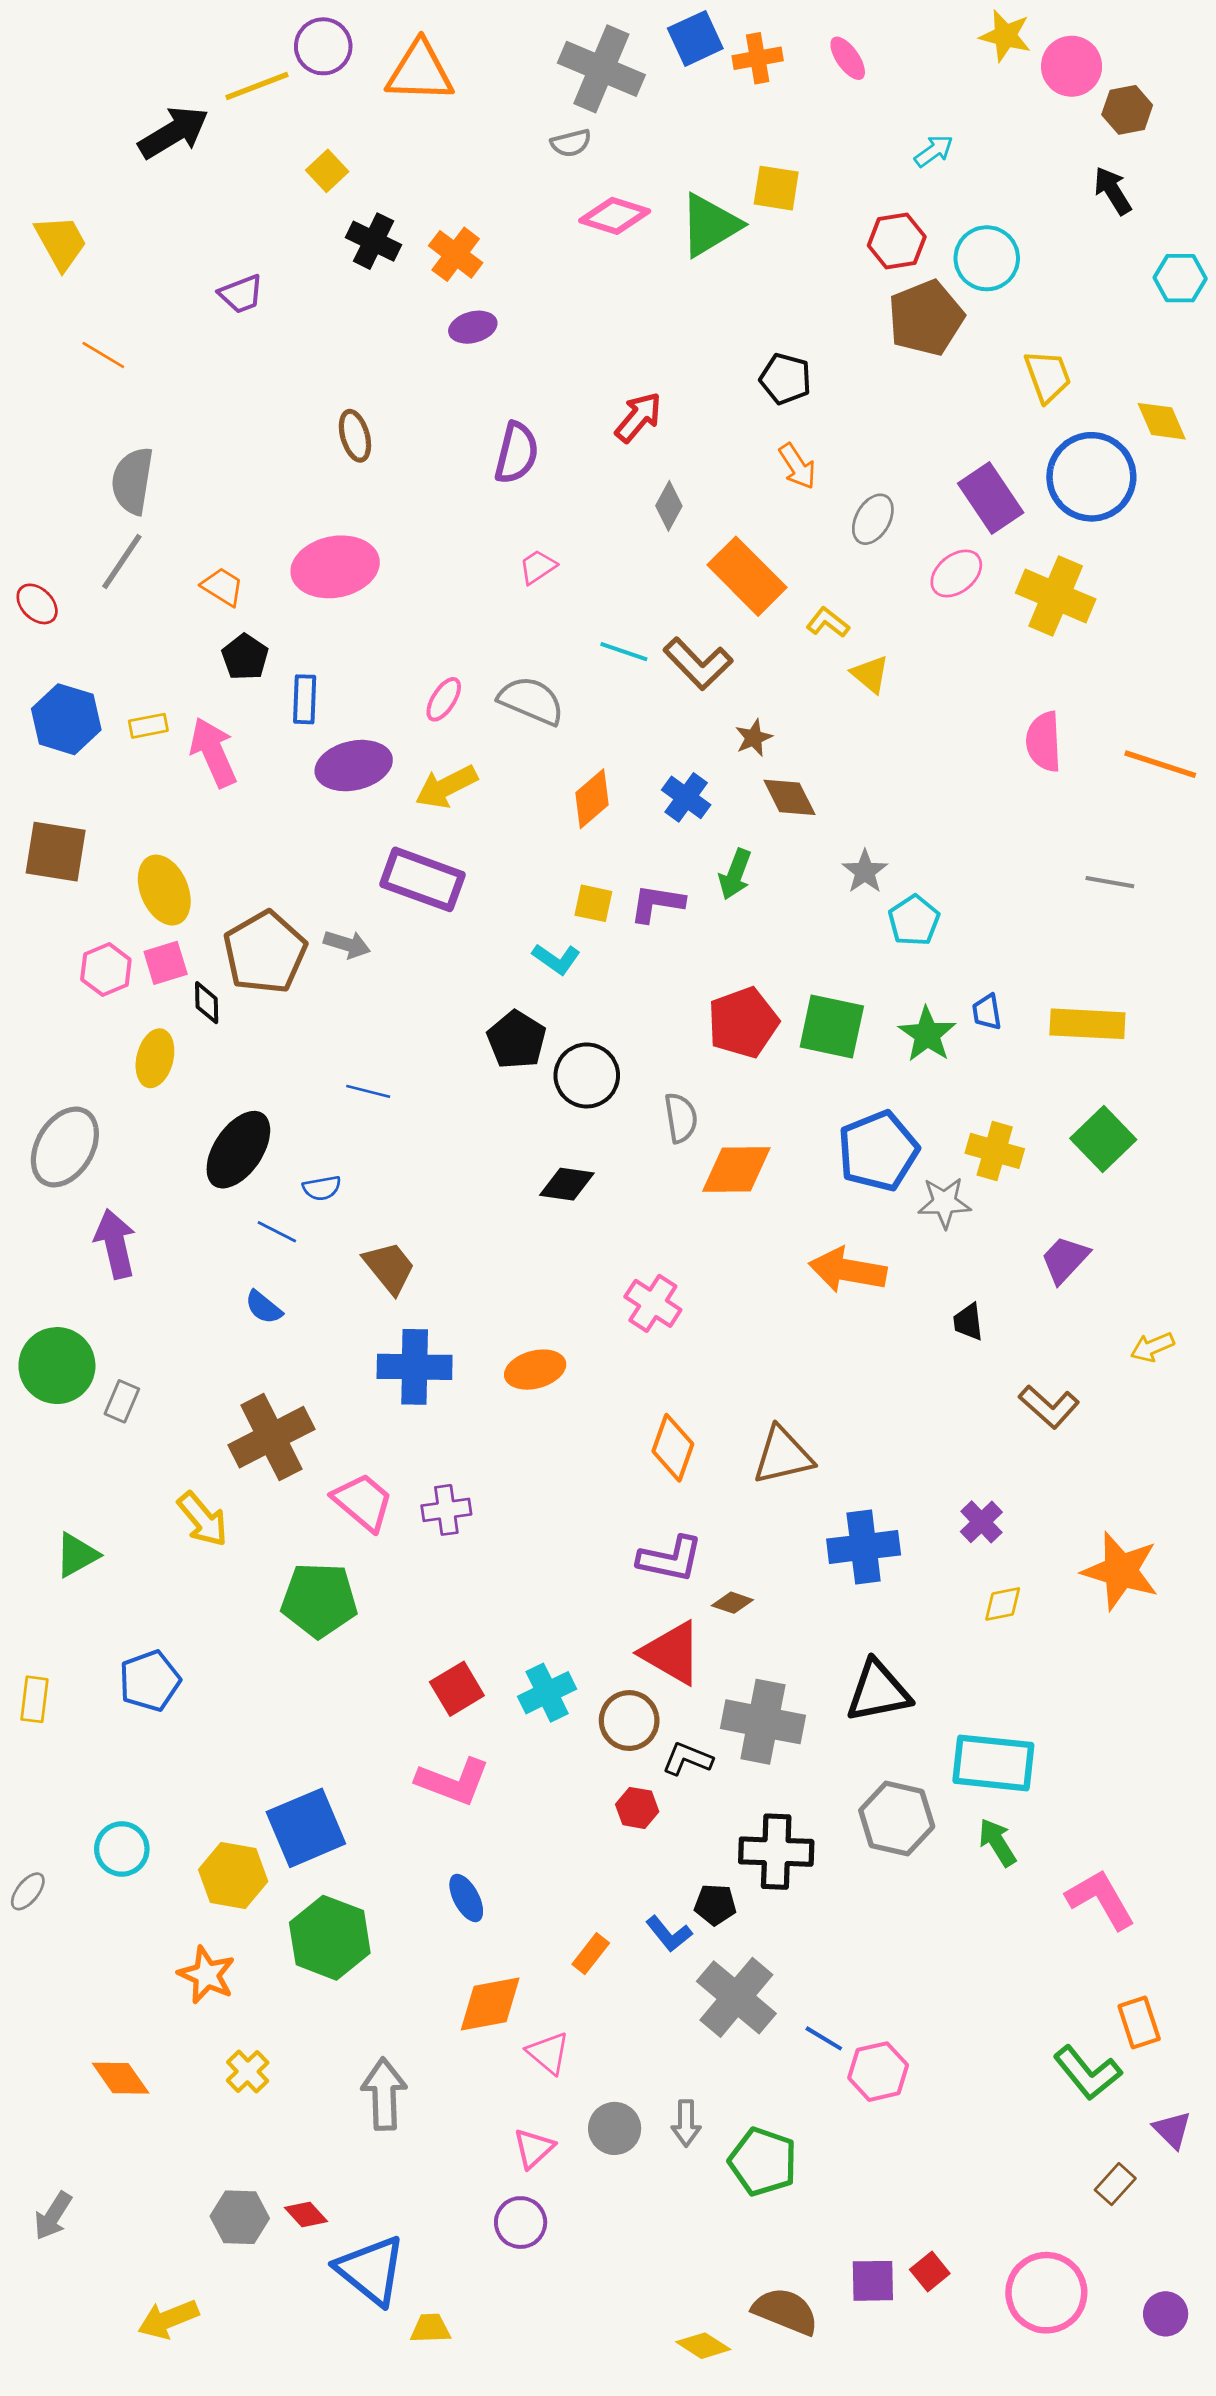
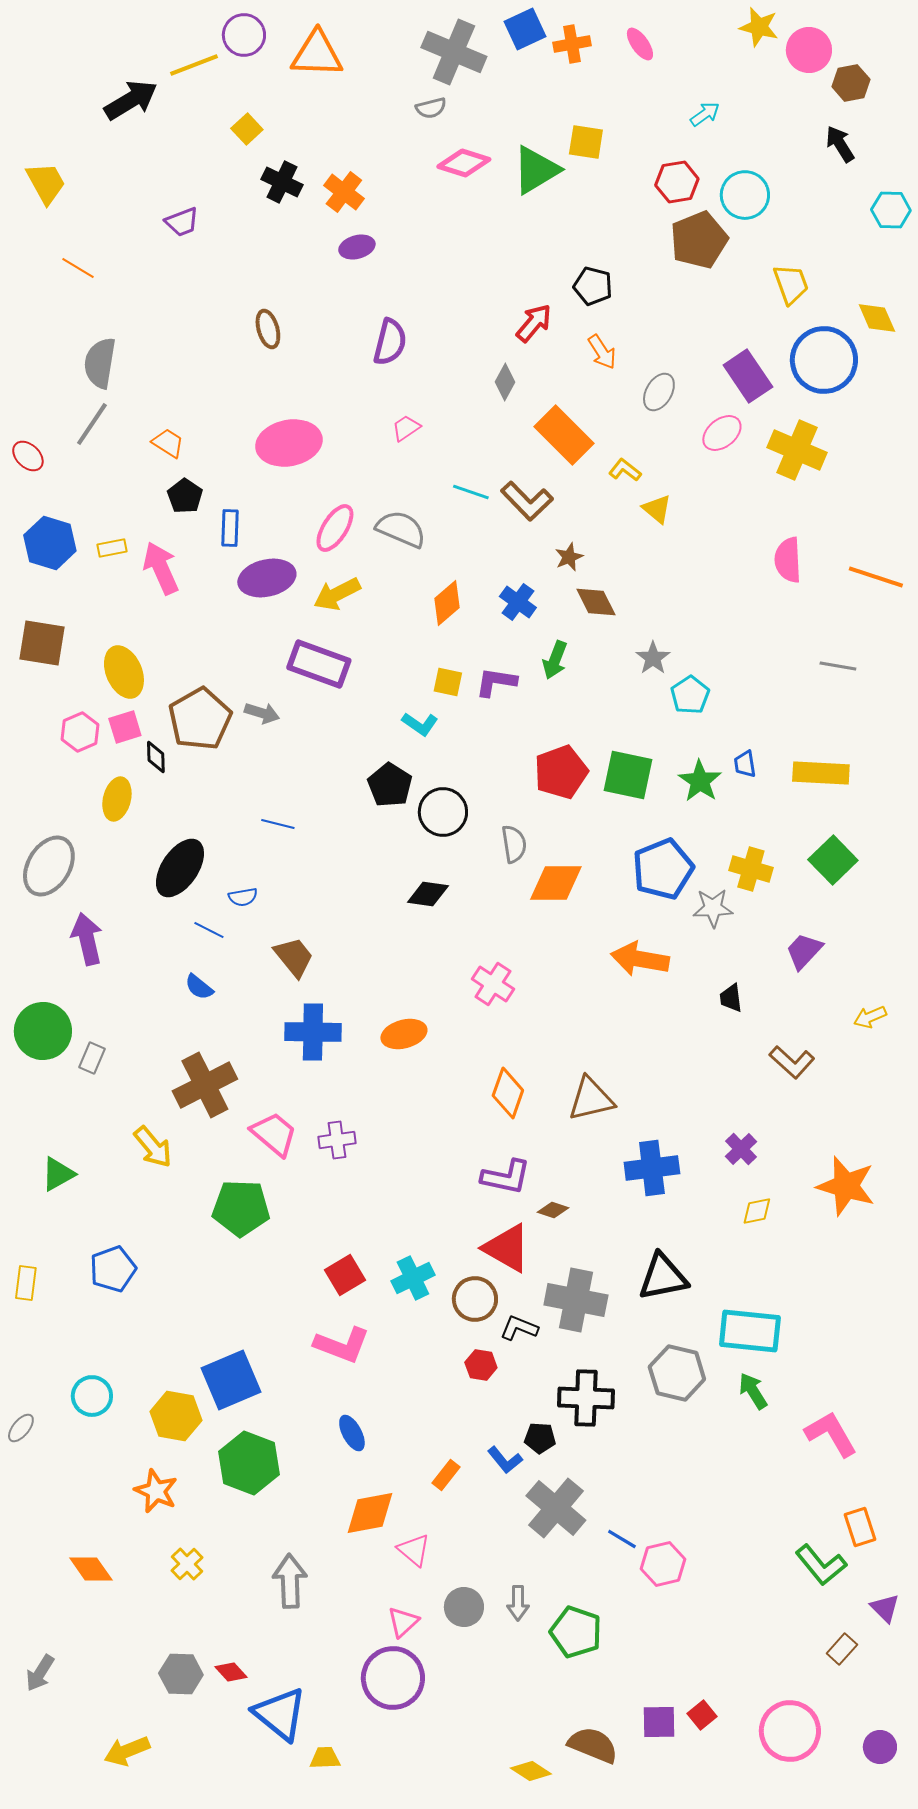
red arrow: (638, 417) -> (534, 323), moved
pink ellipse: (335, 567) -> (289, 443), moved
pink ellipse: (444, 699) -> (335, 528), size x1.4
purple circle: (521, 2223) -> (393, 1678), size x1.6

